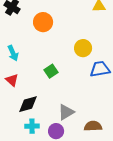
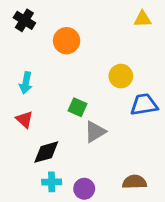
cyan arrow: (13, 53) -> (26, 83), turned 35
green square: (51, 71) -> (77, 107), turned -32
gray triangle: (66, 112) -> (95, 132), moved

